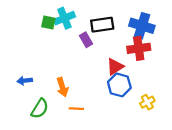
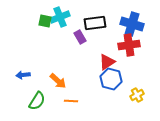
orange arrow: (62, 87) -> (58, 81), turned -30

